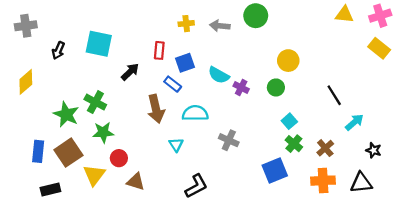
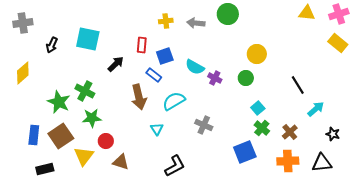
cyan semicircle: (195, 113) -> (174, 101), turned -30

